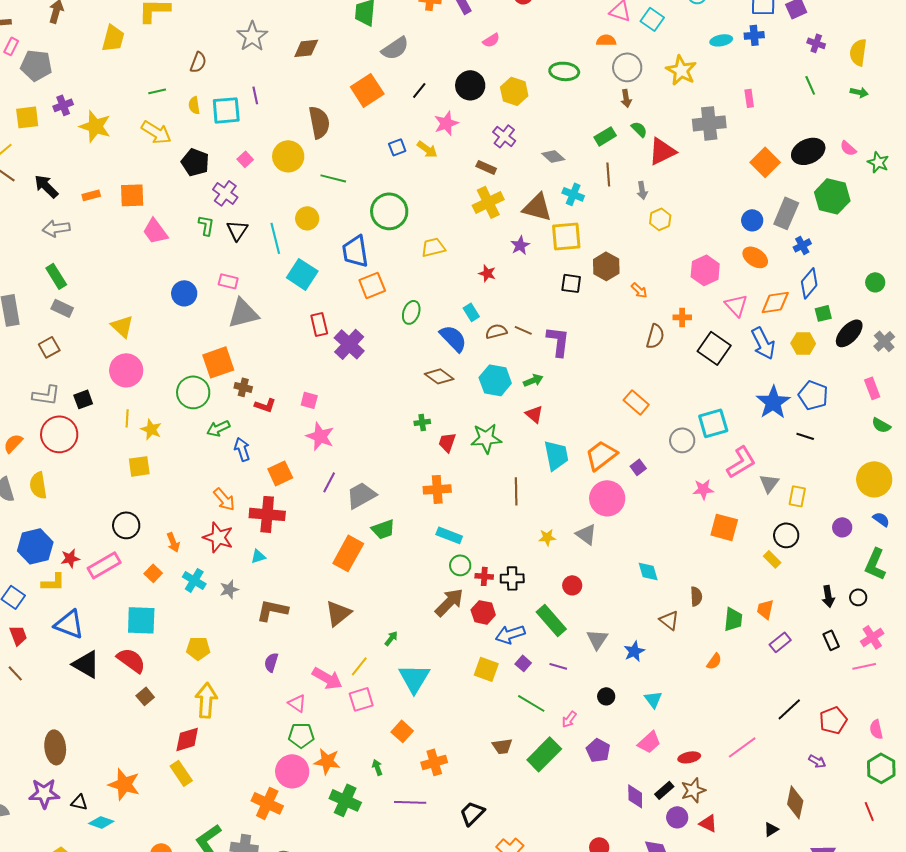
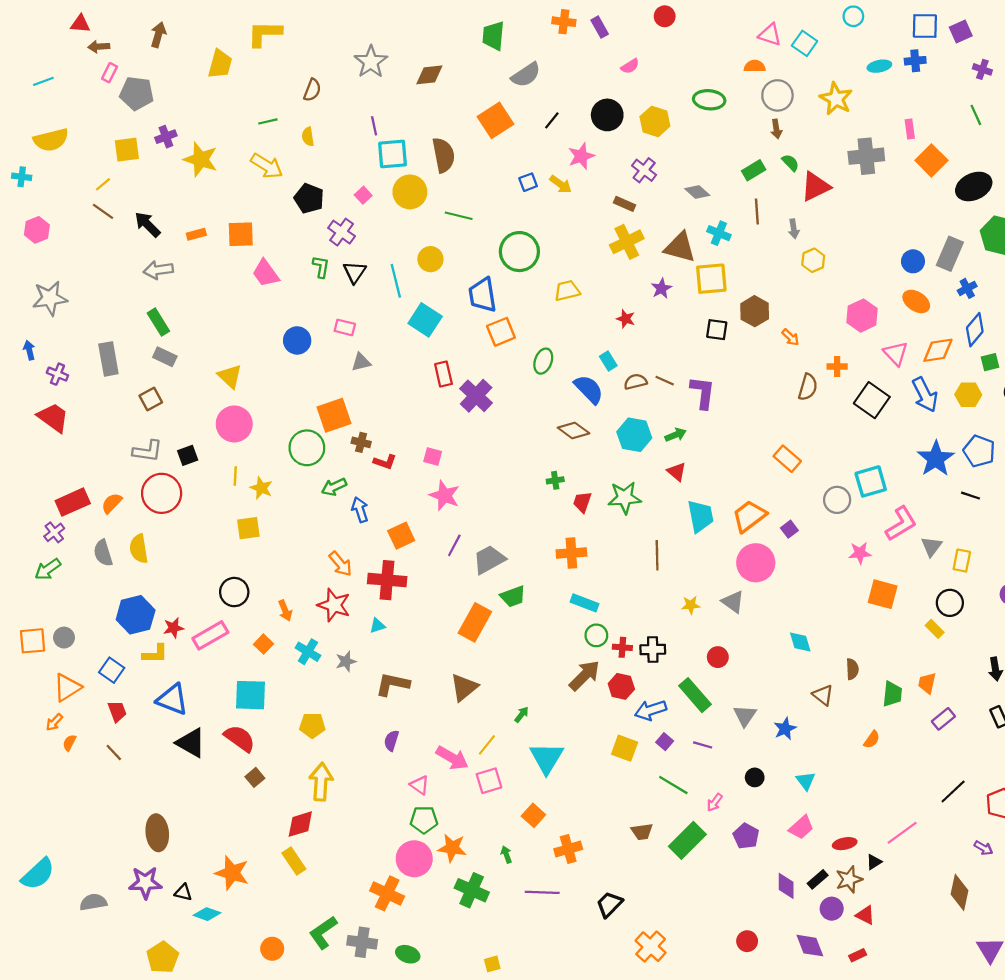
cyan square: (226, 110) -> (393, 154), moved
orange square: (765, 162) -> (931, 160), moved
gray triangle: (243, 313) -> (361, 362), size x0.6
black triangle: (771, 829) -> (874, 862), moved

